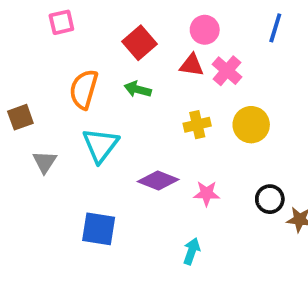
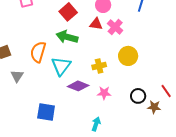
orange semicircle: (84, 89) -> (38, 52), moved
green arrow: (138, 89) -> (67, 37), size x1.5
yellow cross: (197, 125) -> (99, 66), moved
cyan triangle: (100, 145) -> (61, 66), moved

